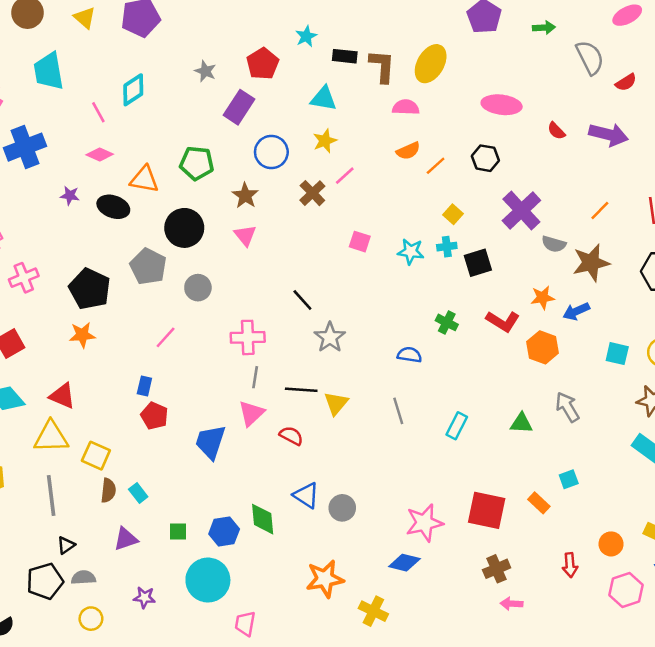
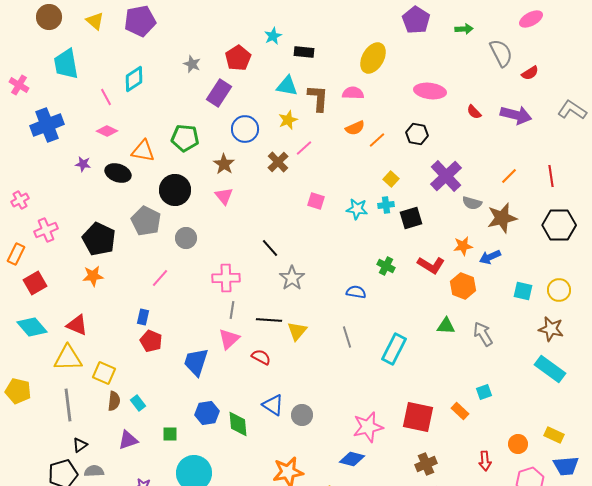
brown L-shape: (382, 66) -> (318, 98), moved
green triangle: (521, 423) -> (446, 326), moved
cyan rectangle: (457, 426) -> (394, 349), size x1.4
blue hexagon: (224, 531) -> (207, 413), moved

